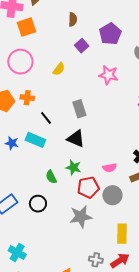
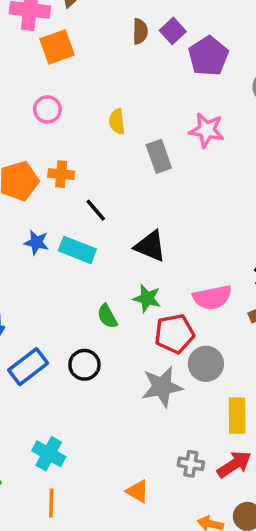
purple square: (82, 46) -> (173, 31), moved
pink circle: (20, 62) -> (47, 109), size x0.6
yellow semicircle: (59, 69) -> (117, 122), turned 136
gray rectangle: (79, 109) -> (159, 156), moved
blue star: (12, 143) -> (36, 242), moved
pink semicircle: (110, 168) -> (212, 297), size x1.5
gray circle: (112, 195) -> (206, 364), moved

